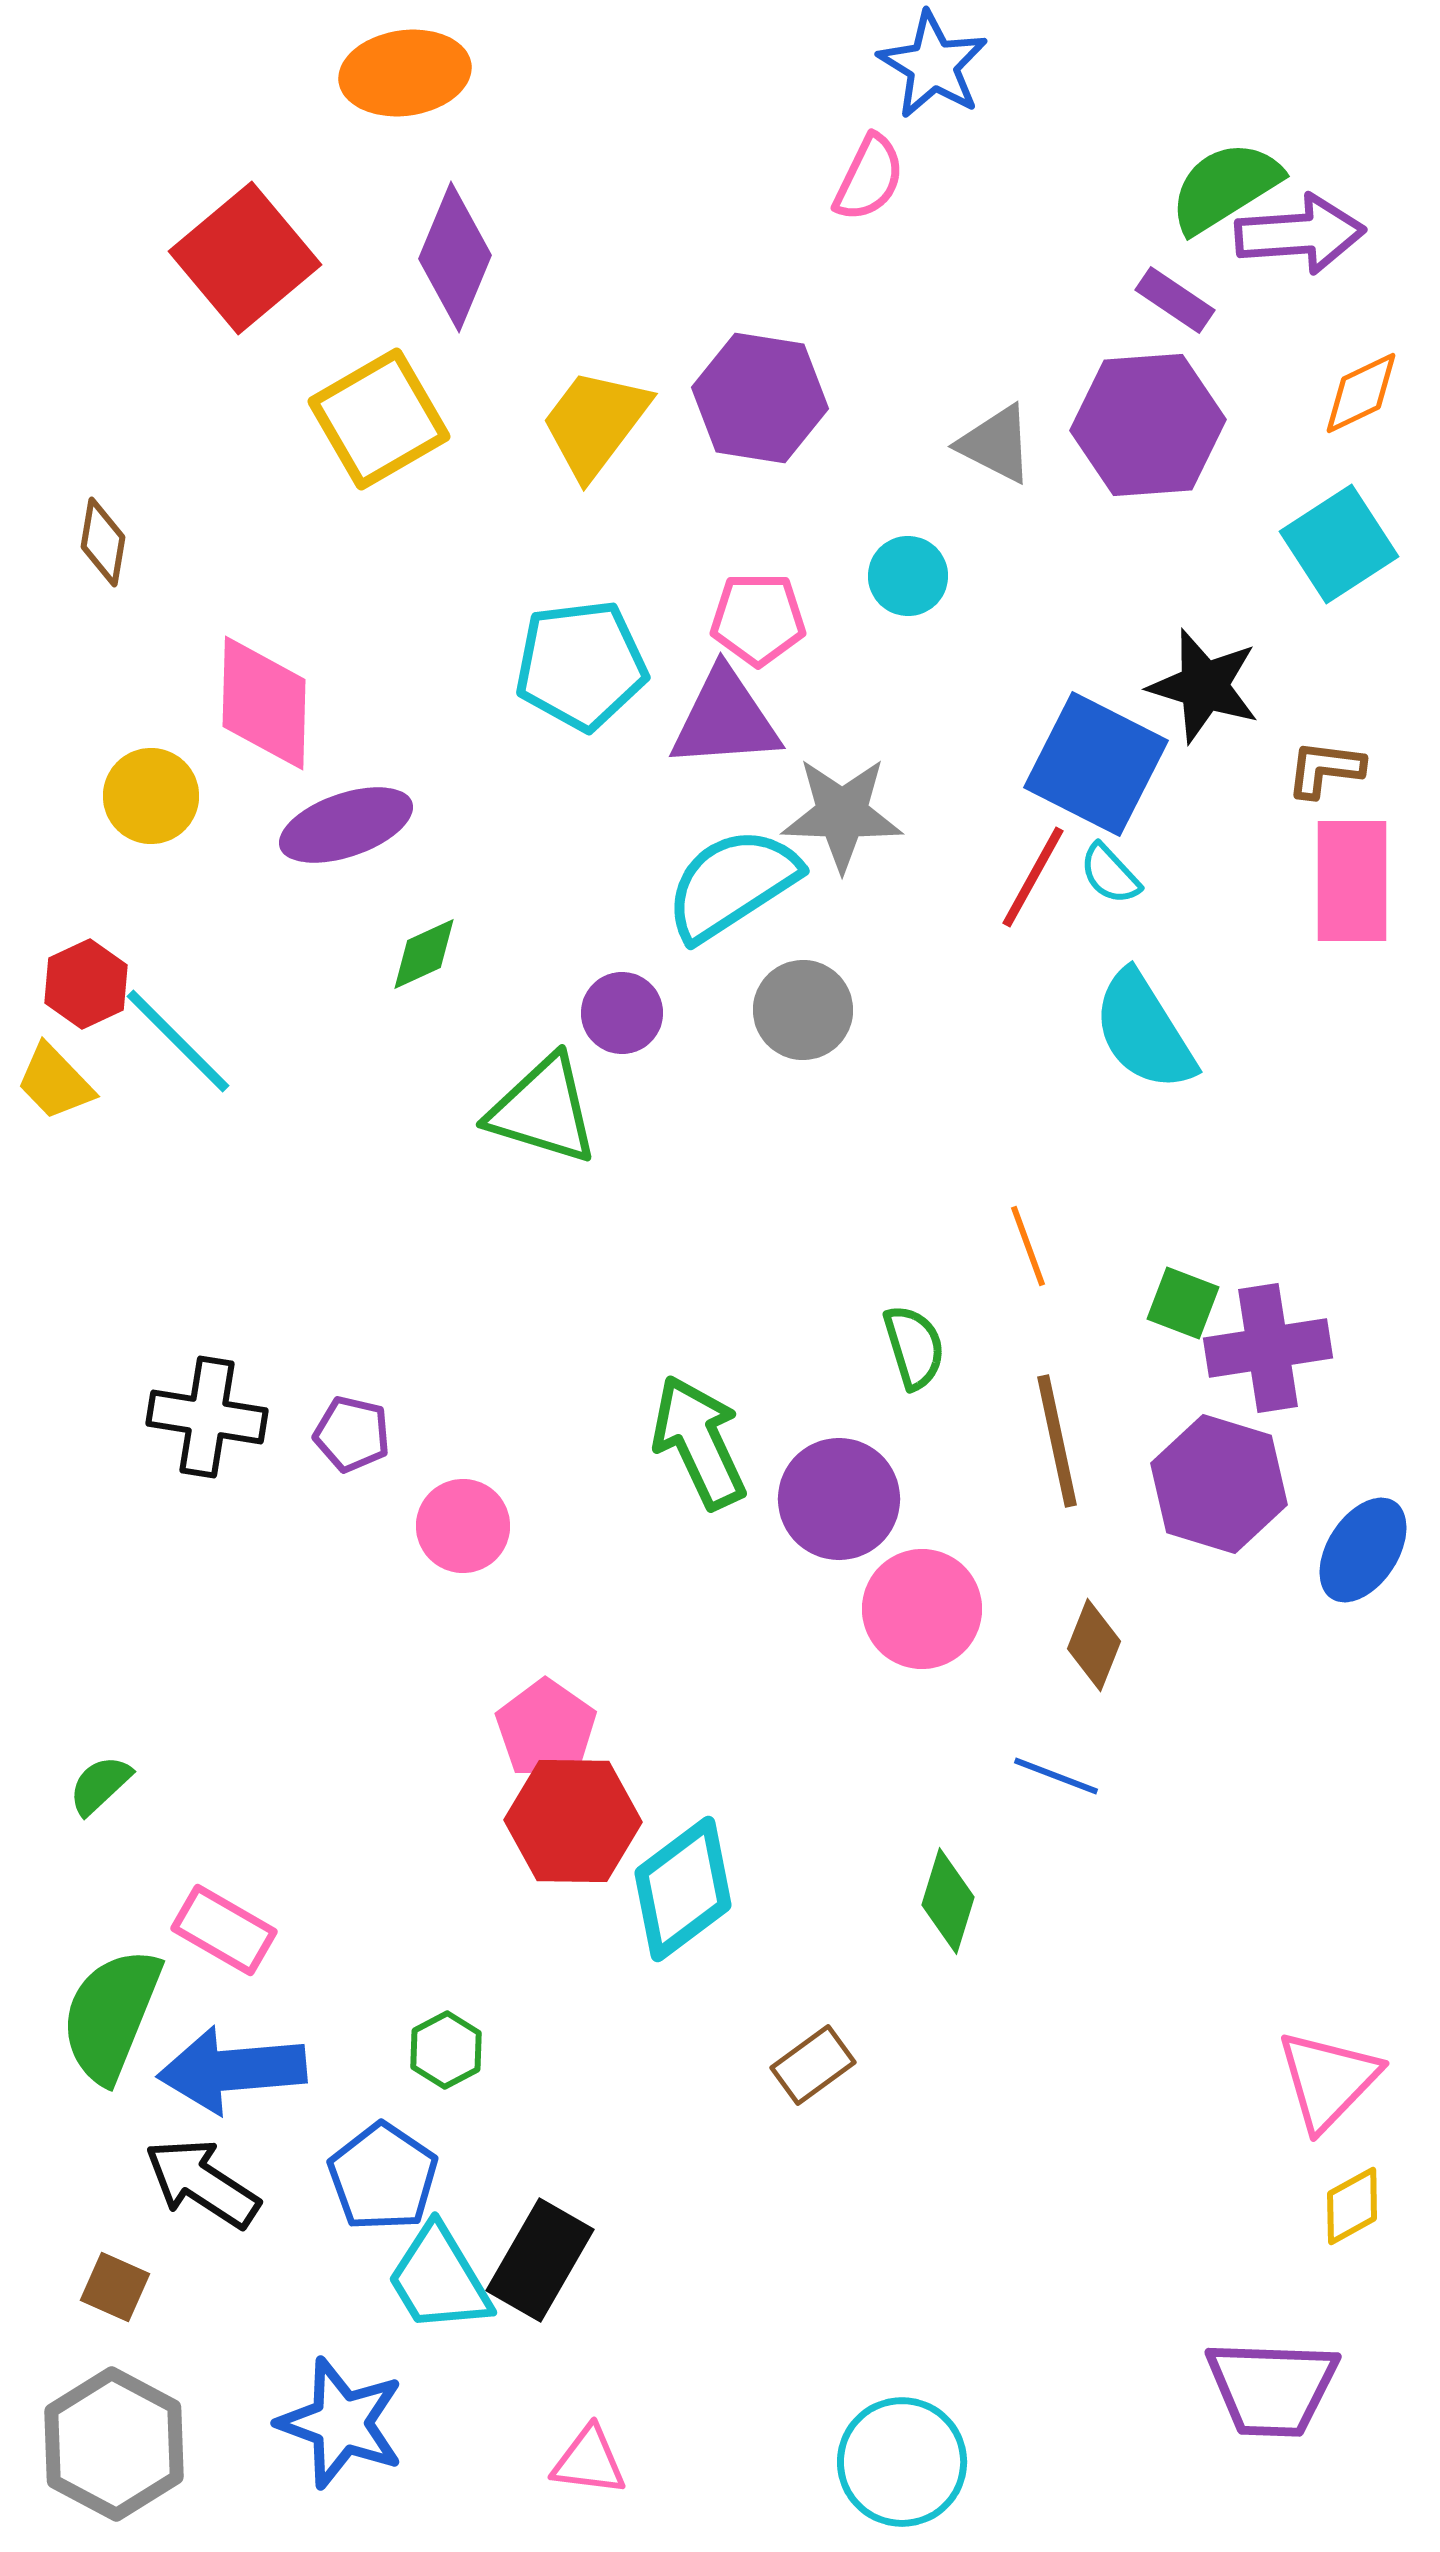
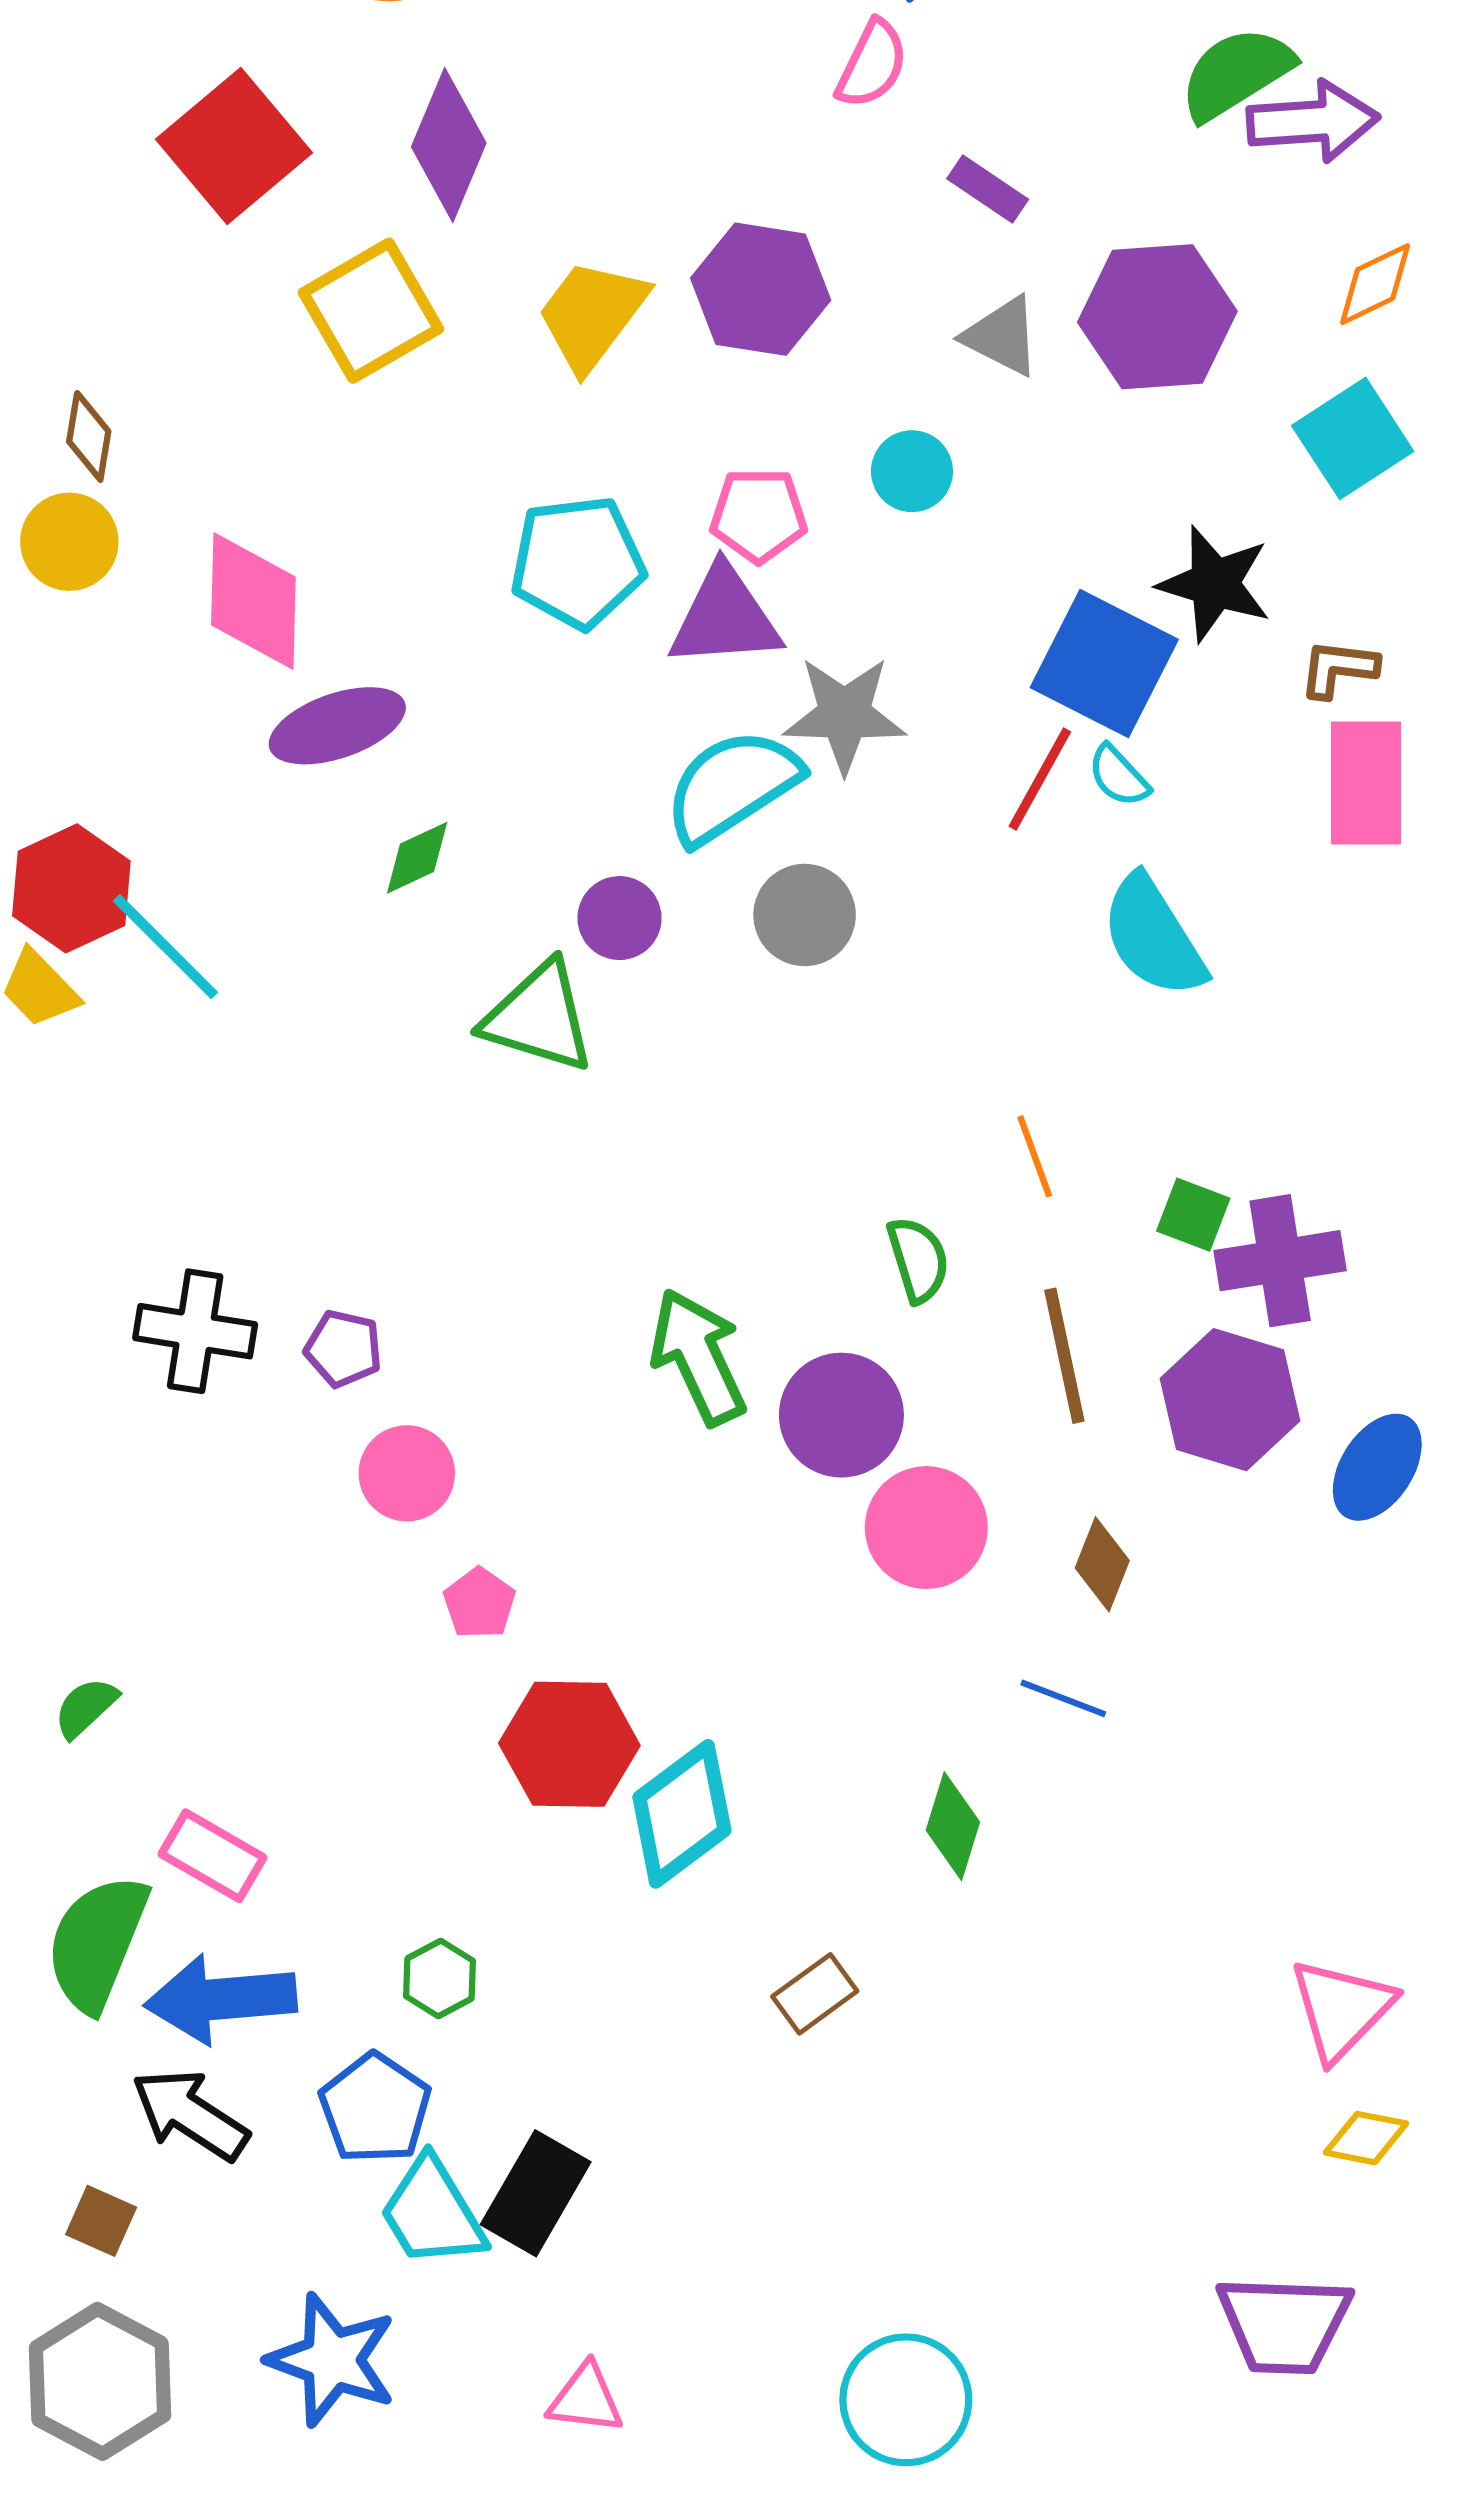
purple rectangle: (1175, 300) -> (988, 189), moved
yellow circle: (151, 796) -> (69, 542), moved
red hexagon: (86, 984) -> (71, 888), size x1.4
pink circle: (463, 1526) -> (407, 1473), moved
pink pentagon: (546, 1729) -> (479, 1603), moved, size x0.7
yellow diamond: (1352, 2206) -> (1366, 2138), turned 40

